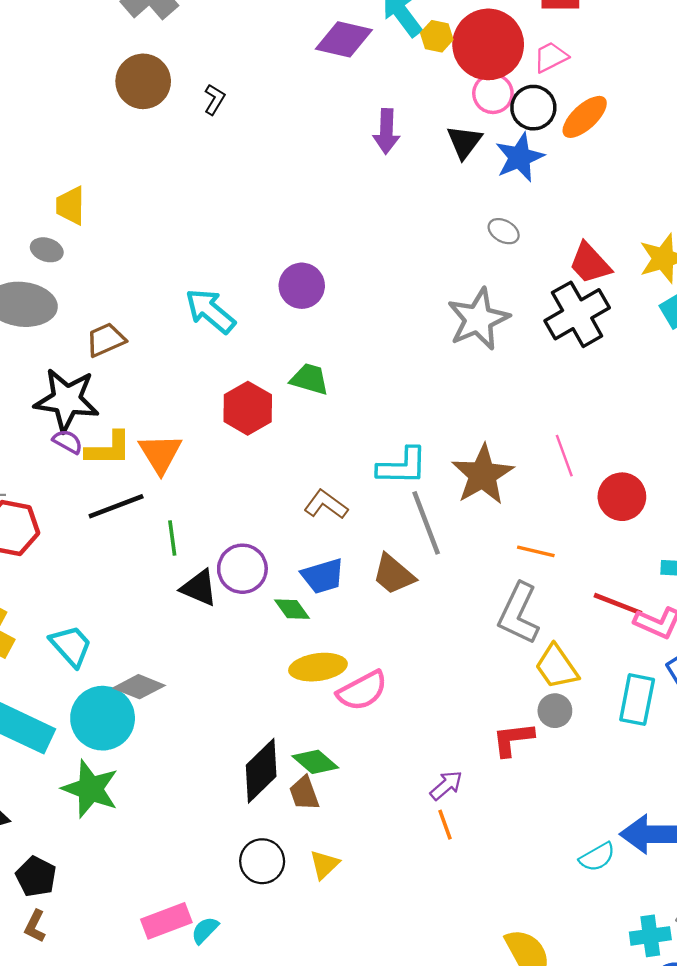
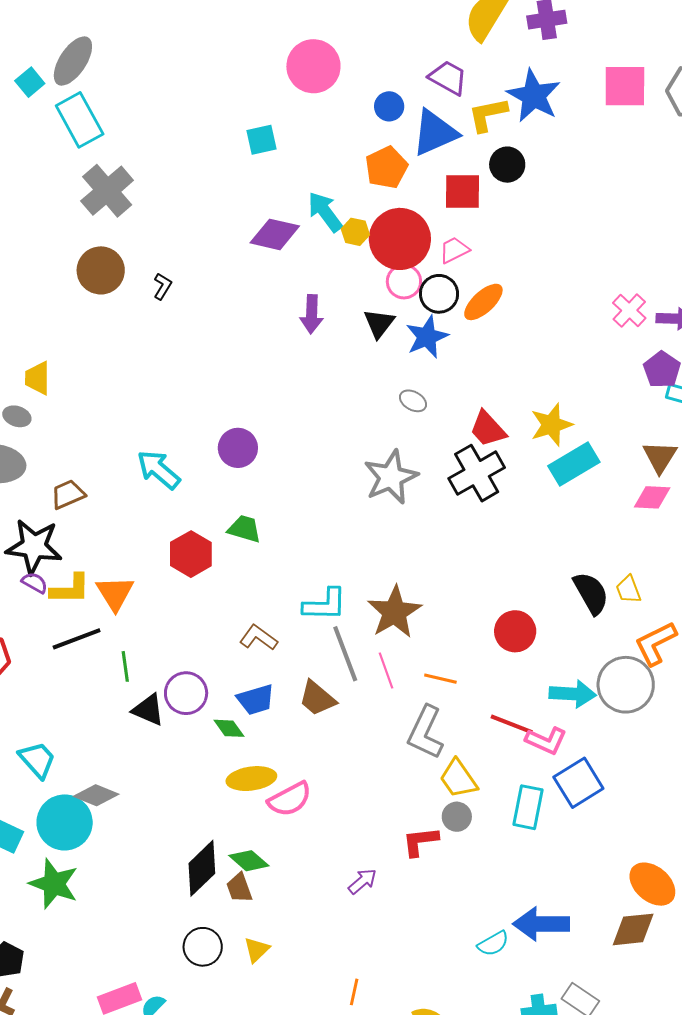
pink line: (564, 456) -> (386, 671), moved
orange line: (445, 825) -> (354, 992), moved, turned 32

